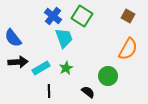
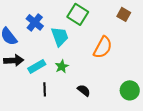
blue cross: (53, 16) -> (35, 22), moved
orange semicircle: (128, 49) -> (103, 47), moved
green circle: (108, 76) -> (130, 90), moved

